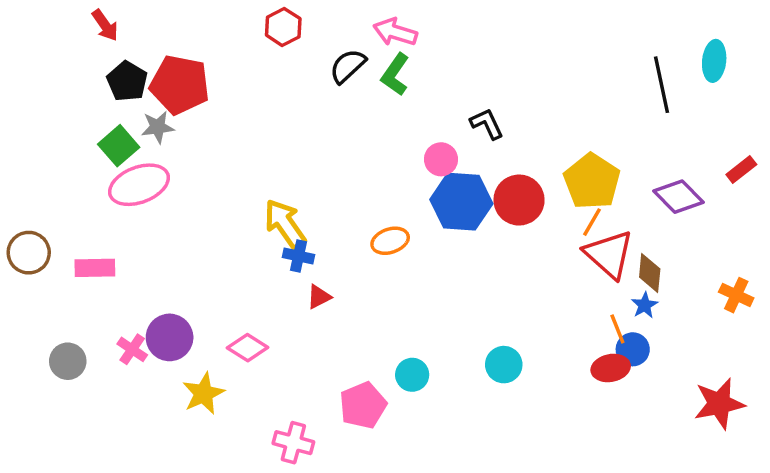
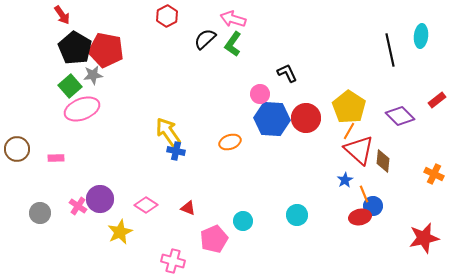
black pentagon: (127, 81) -> (75, 48), size x1.4
pink rectangle: (95, 268) -> (56, 158), size x0.7
red triangle: (319, 297) -> (188, 208), moved, turned 49
blue star: (645, 305) -> (345, 180), moved

